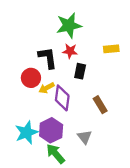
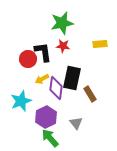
black rectangle: (80, 71) -> (72, 78), moved, size x1.6
red circle: (31, 78) -> (28, 59), moved
cyan star: (27, 133) -> (21, 101), moved

